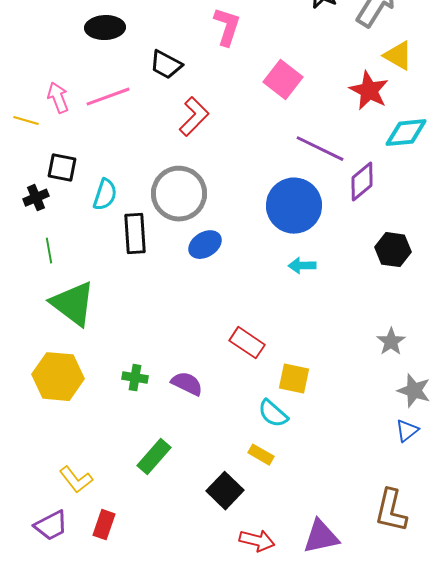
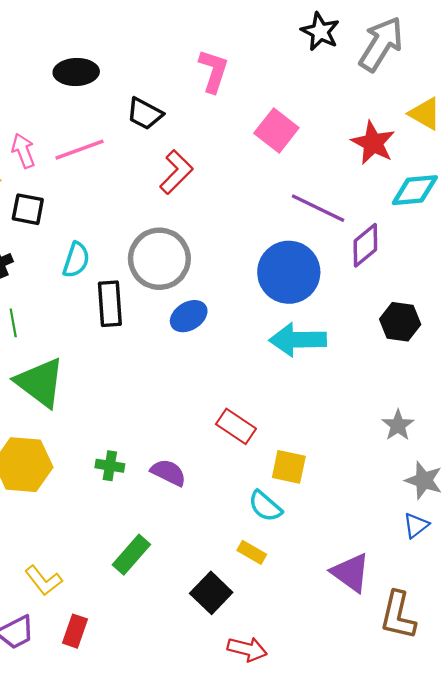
yellow triangle: (398, 56) -> (425, 114), moved
black square: (62, 168) -> (28, 209), moved
cyan arrow: (302, 266) -> (298, 340), size x1.8
purple triangle: (321, 537) -> (351, 573), moved, turned 48

